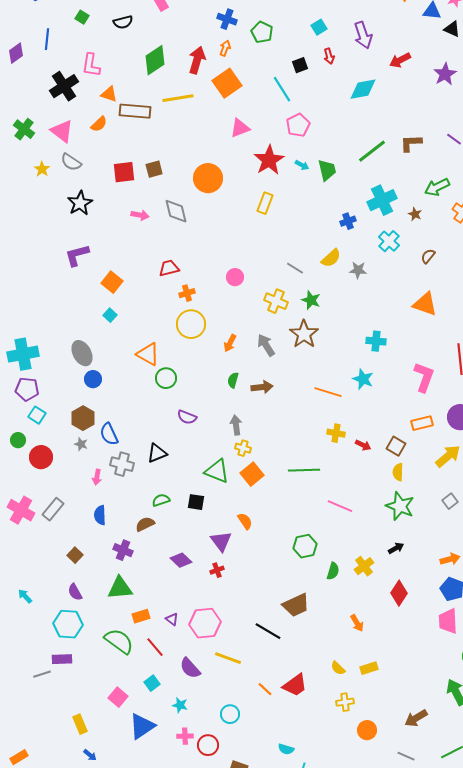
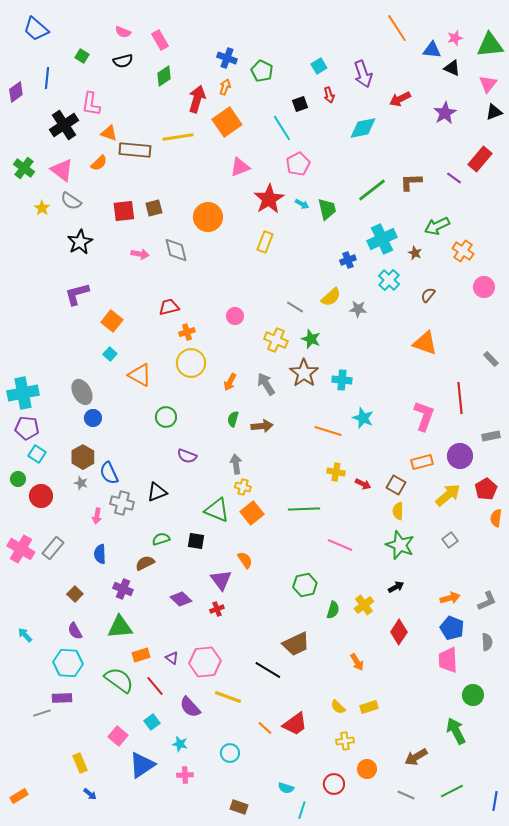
green diamond: (155, 60) -> (164, 76), moved, size x0.7
cyan cross: (376, 341) -> (342, 380), moved
orange triangle: (148, 354) -> (140, 375), moved
red circle: (208, 745) -> (334, 784), moved

